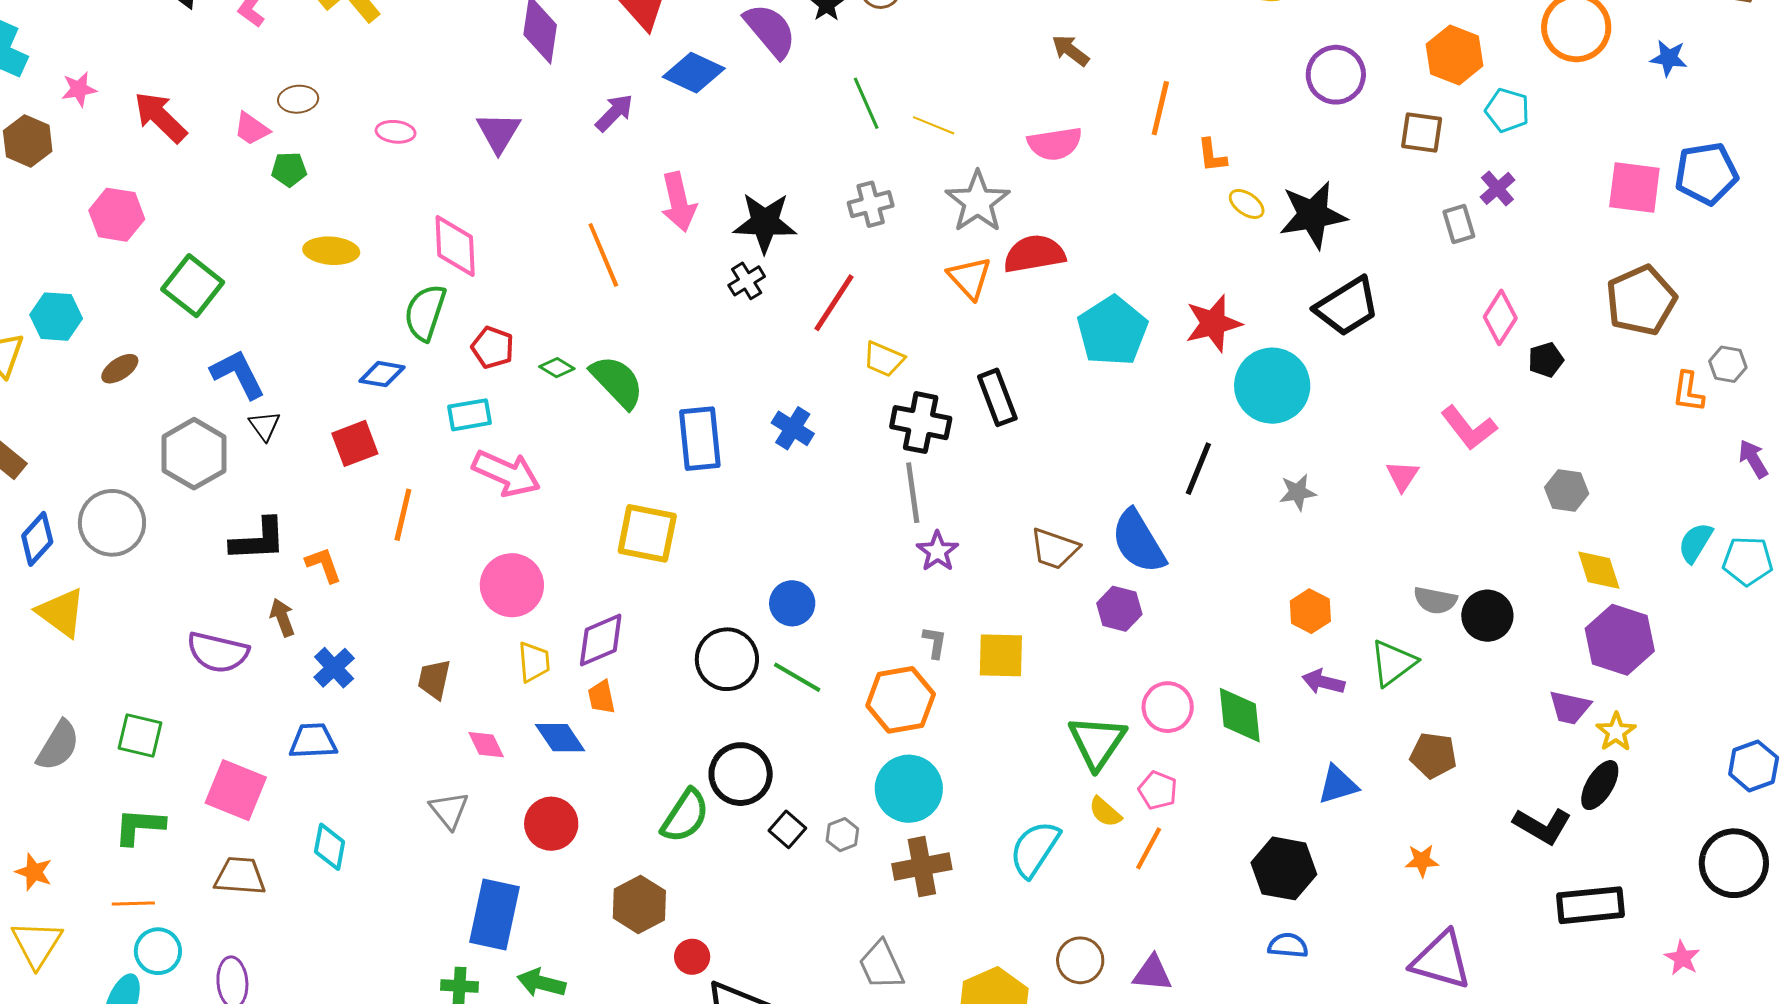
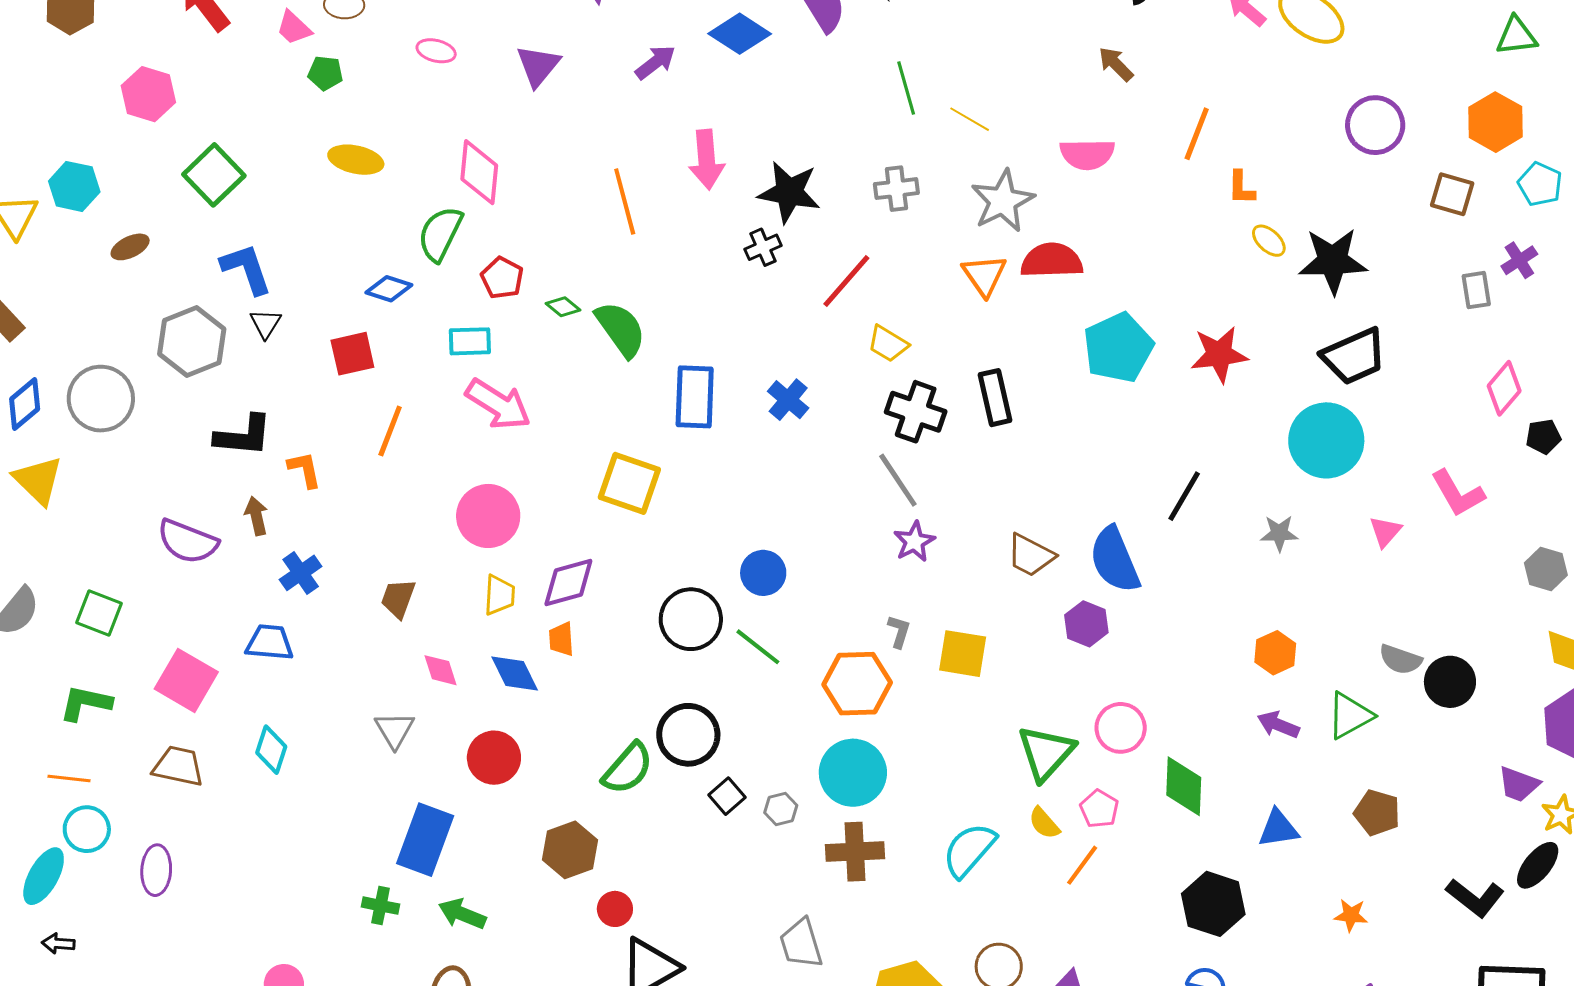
cyan circle: (1272, 386) -> (1326, 440), moved
gray line: (913, 493) -> (898, 480), turned -34
green diamond: (1240, 715) -> (1184, 786), moved

